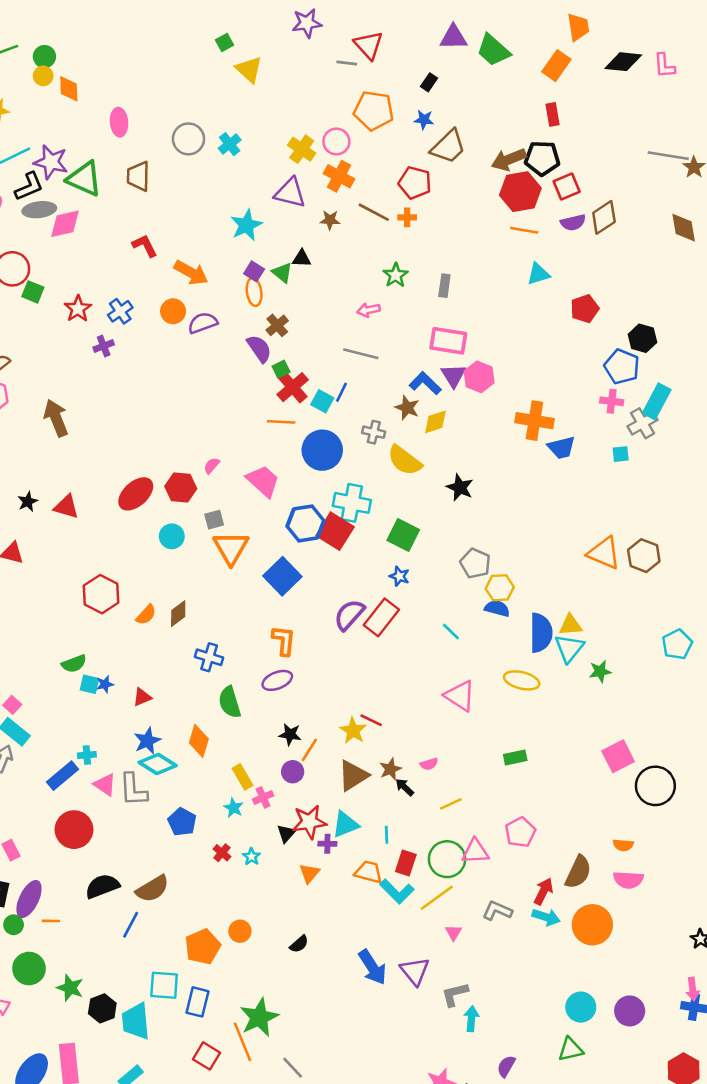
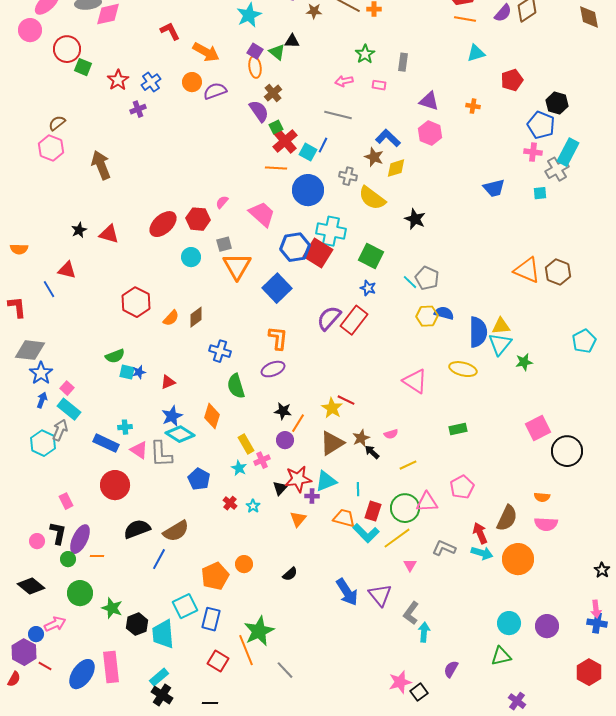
purple semicircle: (573, 223) -> (503, 13), turned -36
pink rectangle: (448, 341) -> (379, 85), moved, size x0.5
purple triangle: (453, 376) -> (429, 101), moved, turned -40
orange cross: (534, 421) -> (473, 106), moved, size x0.5
yellow hexagon: (500, 588) -> (427, 316), moved
cyan line: (451, 632) -> (410, 282), moved
blue rectangle: (62, 776) -> (106, 443), turned 65
red arrow: (543, 891) -> (480, 533), turned -50
cyan square: (164, 985) -> (185, 606), turned -30
gray L-shape: (455, 994) -> (411, 613), turned -40

